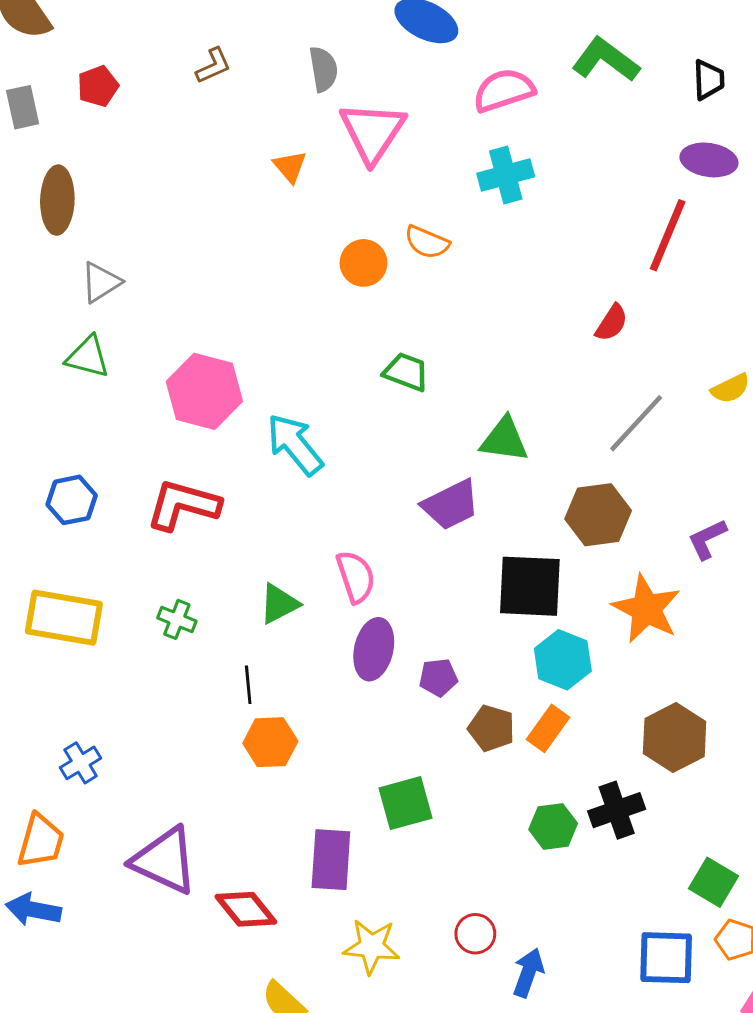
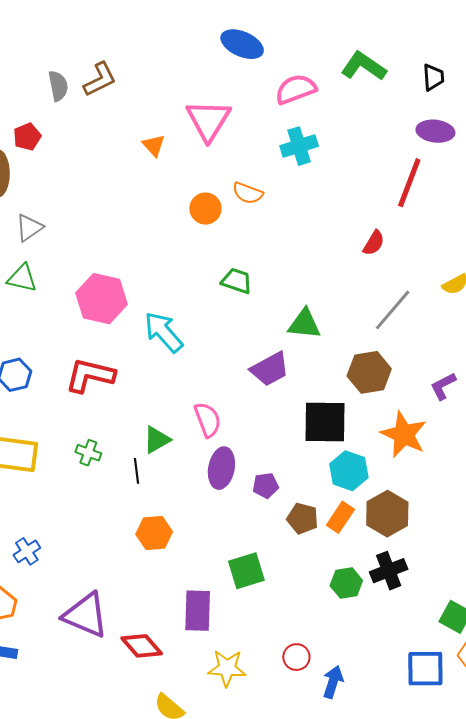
brown L-shape: (213, 66) -> (100, 79), size x1.4
gray semicircle: (323, 69) -> (58, 86), moved
red pentagon: (98, 86) -> (27, 137), moved
black line: (248, 685) -> (136, 471), moved
brown hexagon: (675, 737) -> (387, 514), moved

